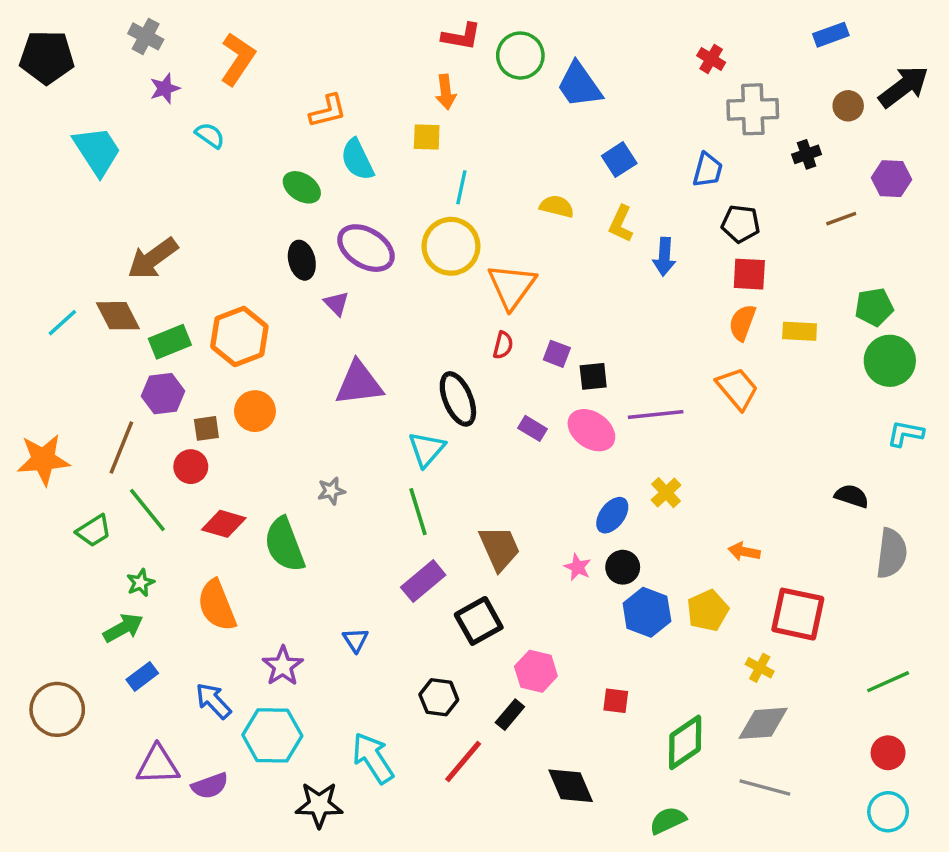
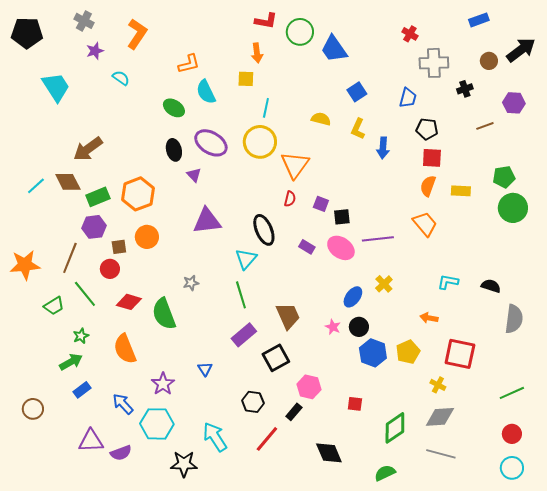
cyan L-shape: (905, 434) -> (448, 282), moved
brown circle: (57, 709) -> (33, 409), size x0.7

